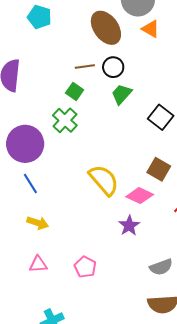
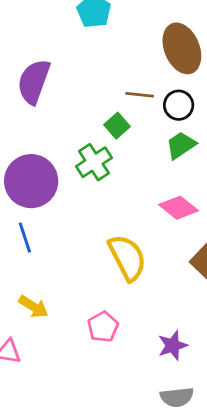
pink diamond: (140, 196) -> (179, 208), moved
yellow arrow: (38, 223) -> (33, 307), moved
purple star: (129, 226) -> (173, 345), moved
pink pentagon: (85, 267) -> (103, 327), moved

